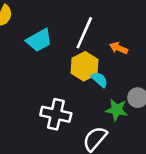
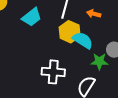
cyan semicircle: (100, 80) -> (83, 40), size x1.5

